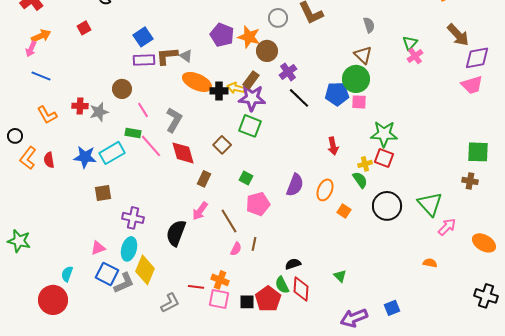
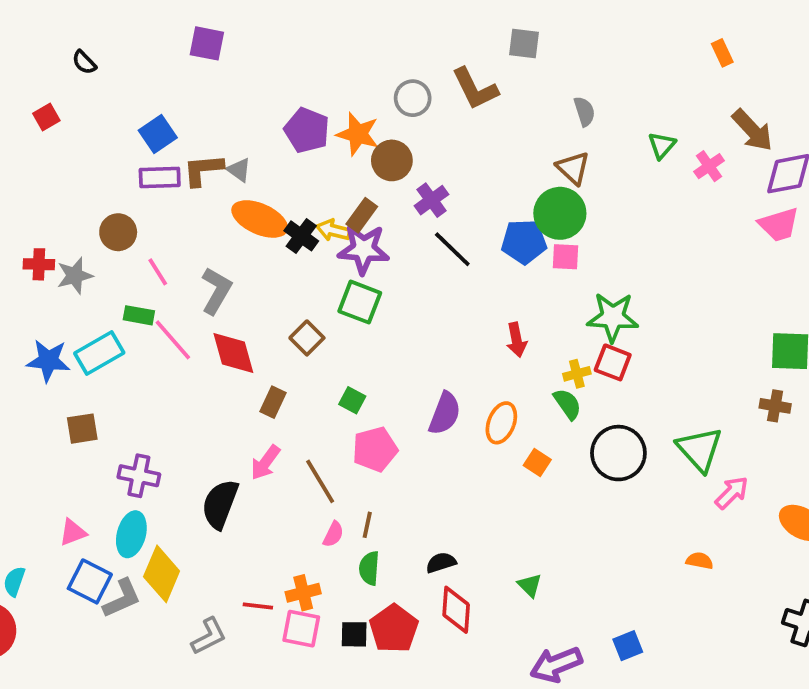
pink cross: (415, 56) -> (709, 166), moved
black cross: (219, 91) -> (301, 236), turned 36
orange cross: (220, 280) -> (303, 593), turned -36
green semicircle: (282, 285) -> (369, 568), moved, turned 30

